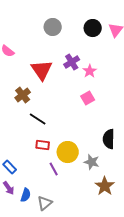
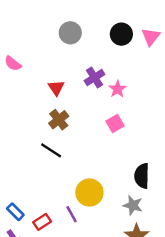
red triangle: (42, 70) -> (56, 88), size x0.6
brown cross: (23, 95) -> (59, 120), moved
red rectangle: (43, 145) -> (42, 222), moved, turned -40
gray star: (92, 162) -> (133, 205), moved

